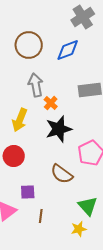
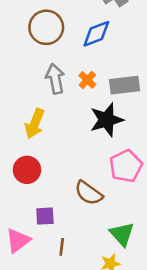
orange cross: (51, 103) -> (87, 80), moved
black star: (59, 129) -> (107, 120), moved

